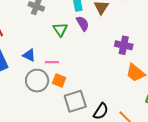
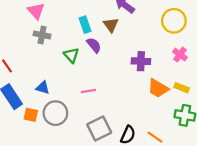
pink line: (52, 62) -> (88, 91), moved
orange square: (59, 80) -> (31, 115), moved

